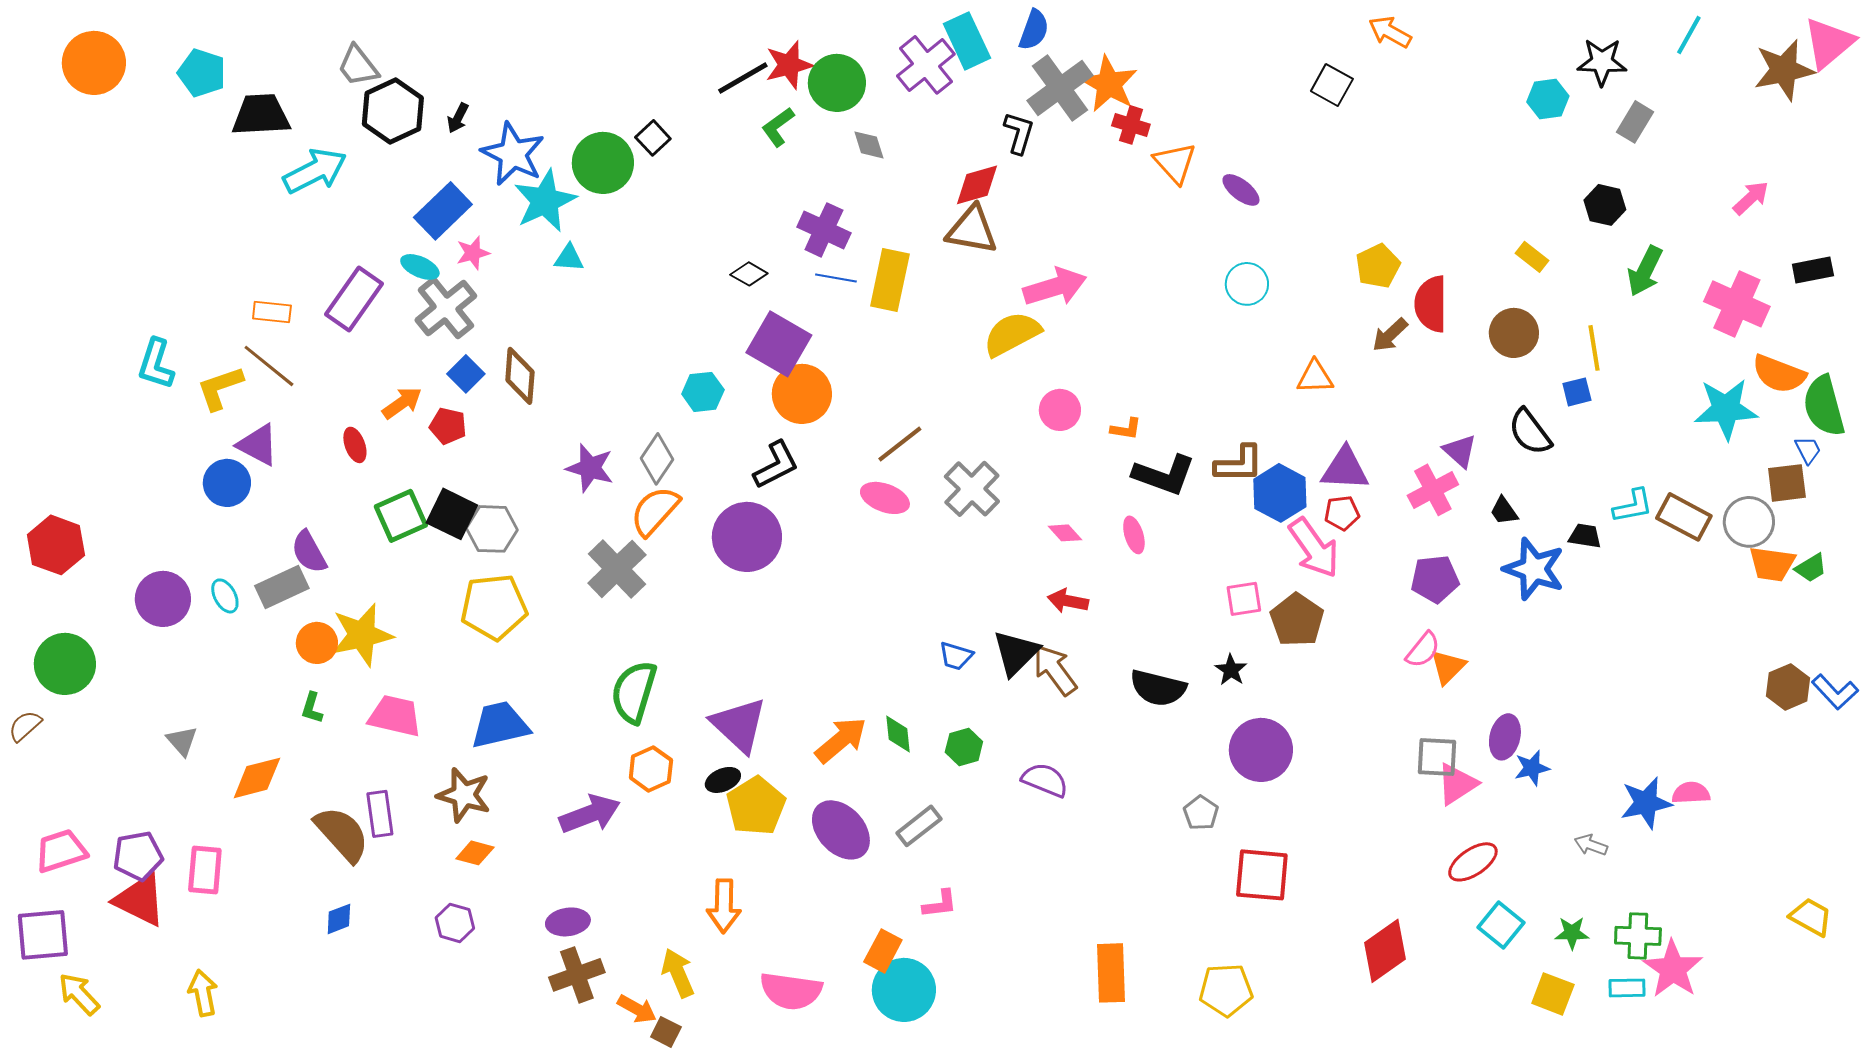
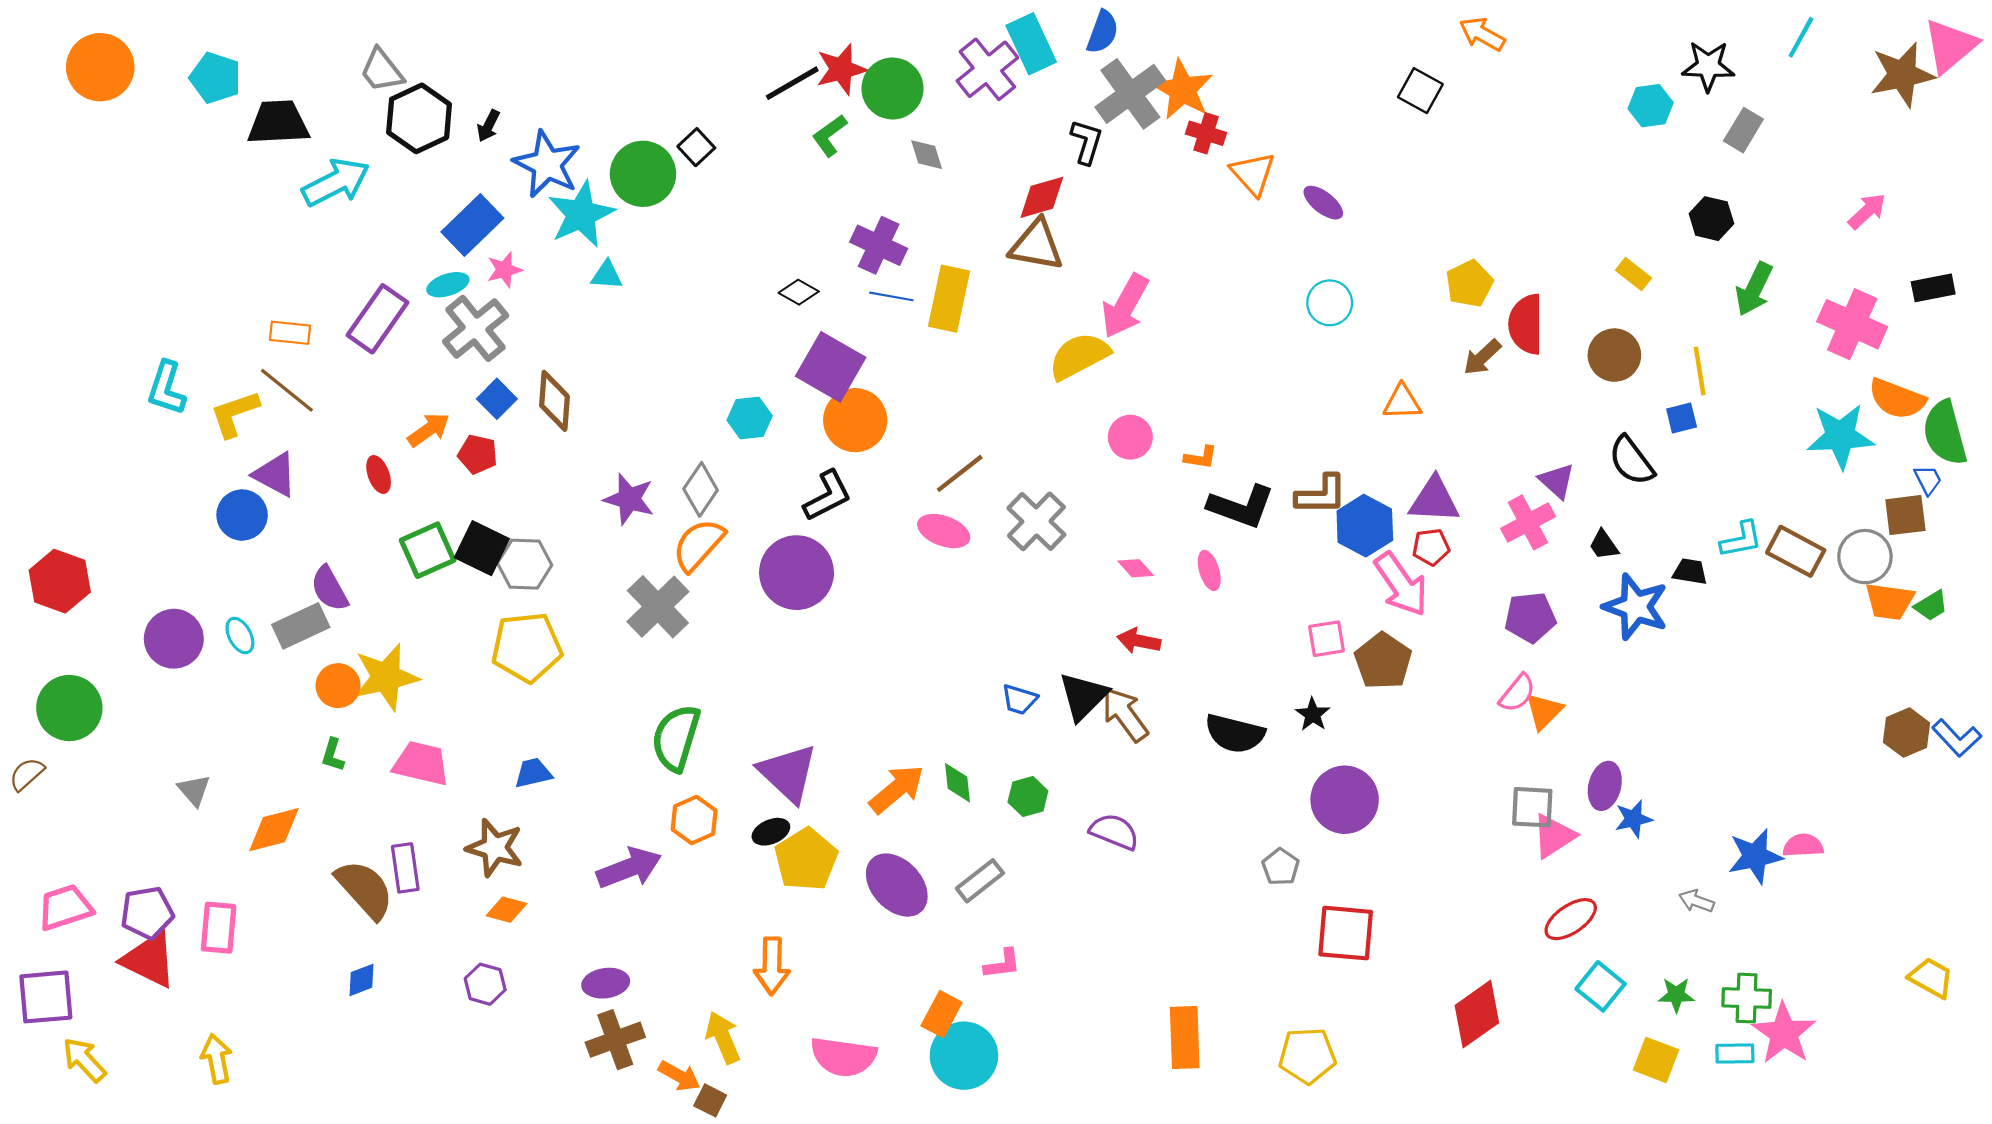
cyan ellipse: (420, 267) -> (448, 285), turned -42
pink arrow: (1055, 287) -> (1125, 306), turned 136
blue trapezoid: (500, 725) -> (533, 773), size x0.6

